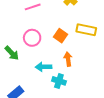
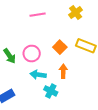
pink circle: (32, 38) -> (32, 54), moved

